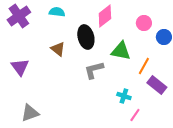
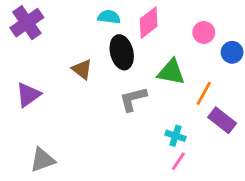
cyan semicircle: (57, 12) -> (109, 17), moved
purple triangle: (20, 67) -> (28, 95), turned 30
pink line: (135, 115) -> (178, 161), moved

